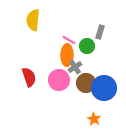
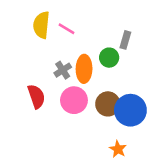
pink line: (69, 40) -> (66, 29), moved
gray cross: (75, 67) -> (63, 70), moved

